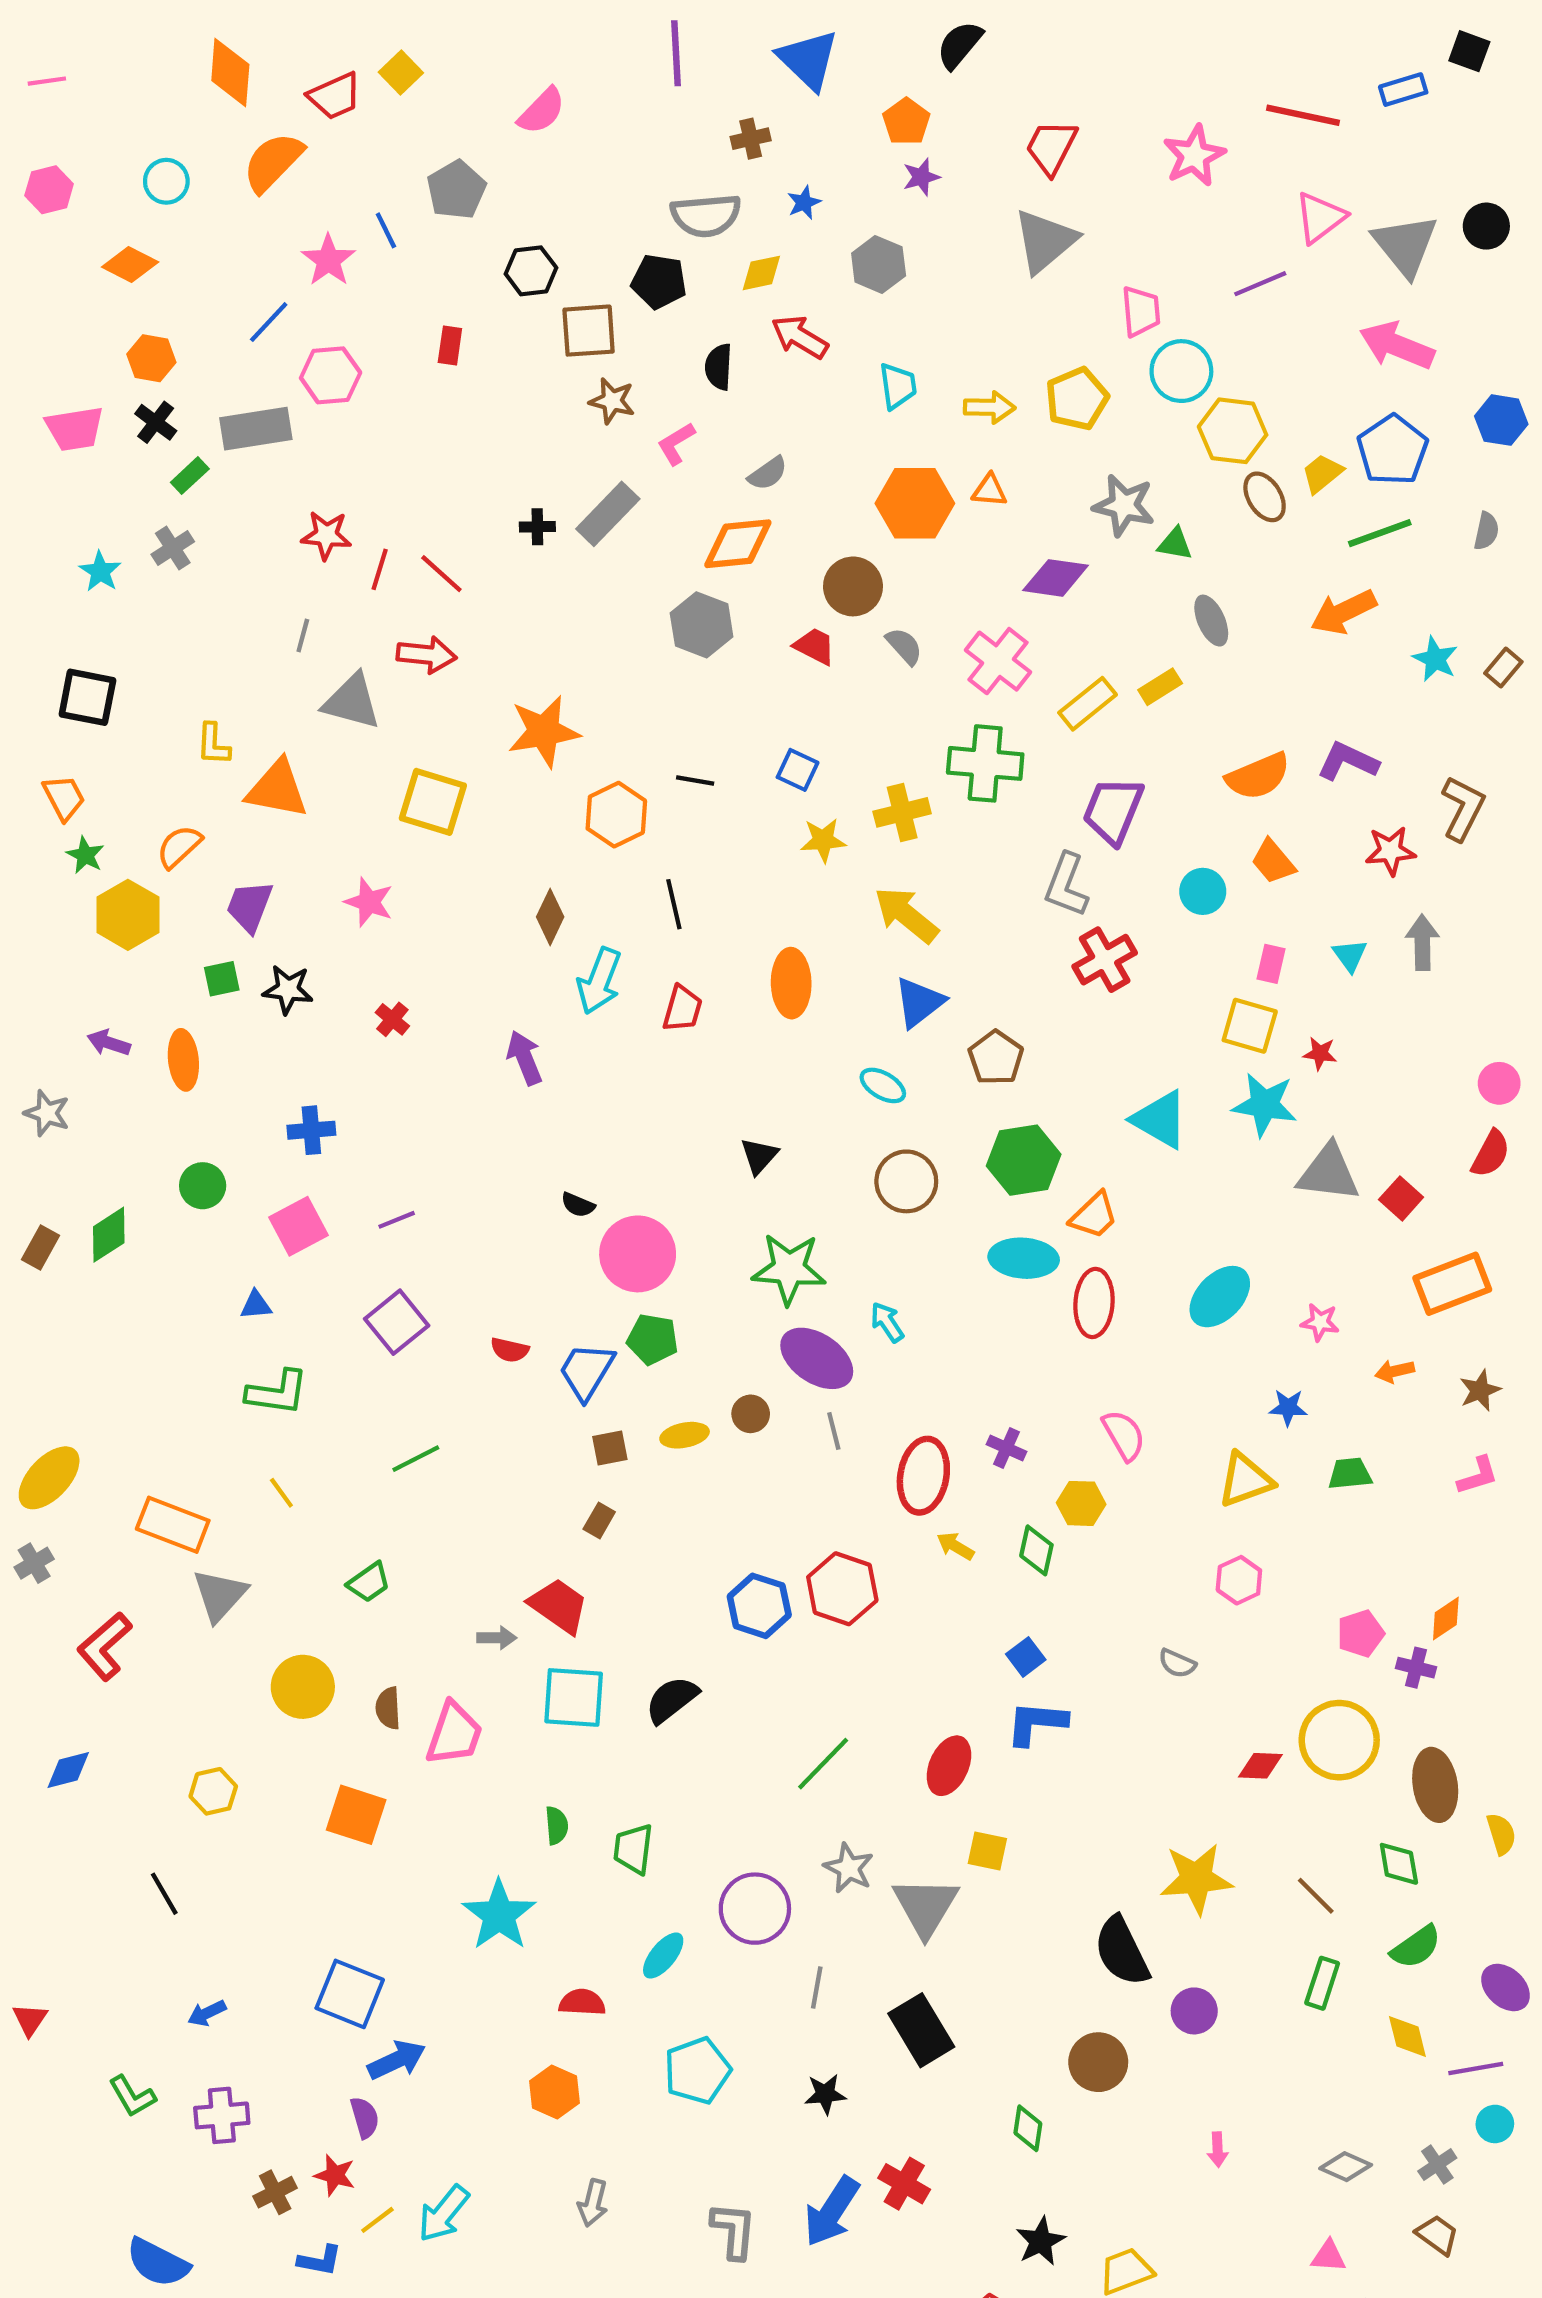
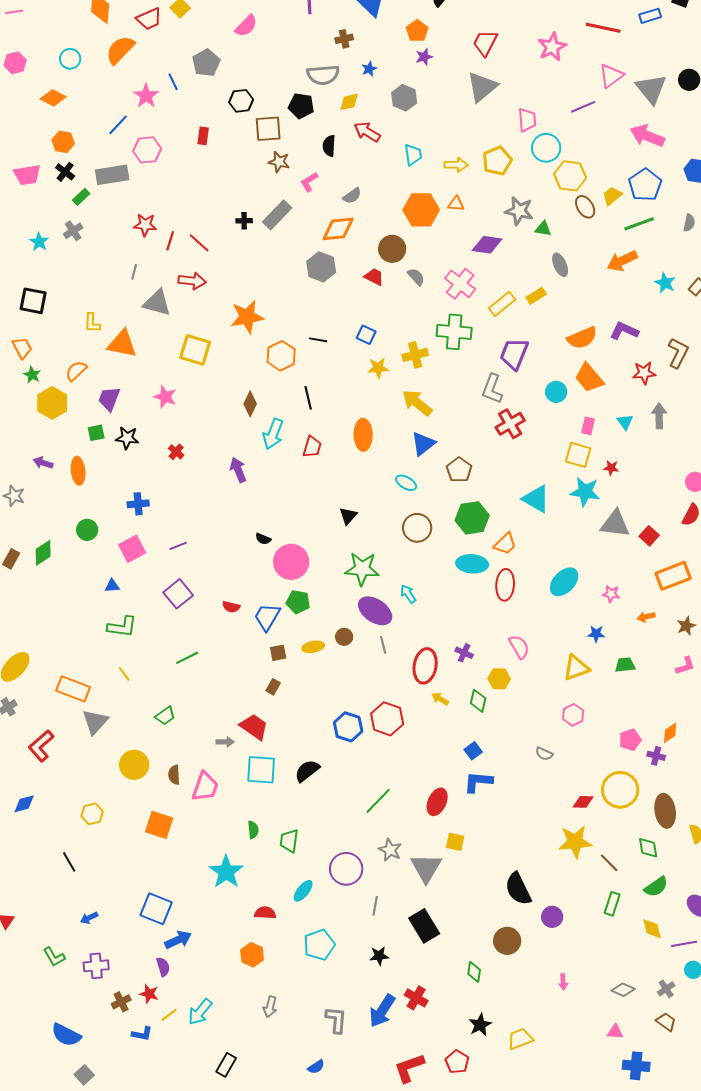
orange trapezoid: (1273, 862) -> (589, 378), size x1.4
yellow star: (1196, 1879) -> (575, 842), moved

